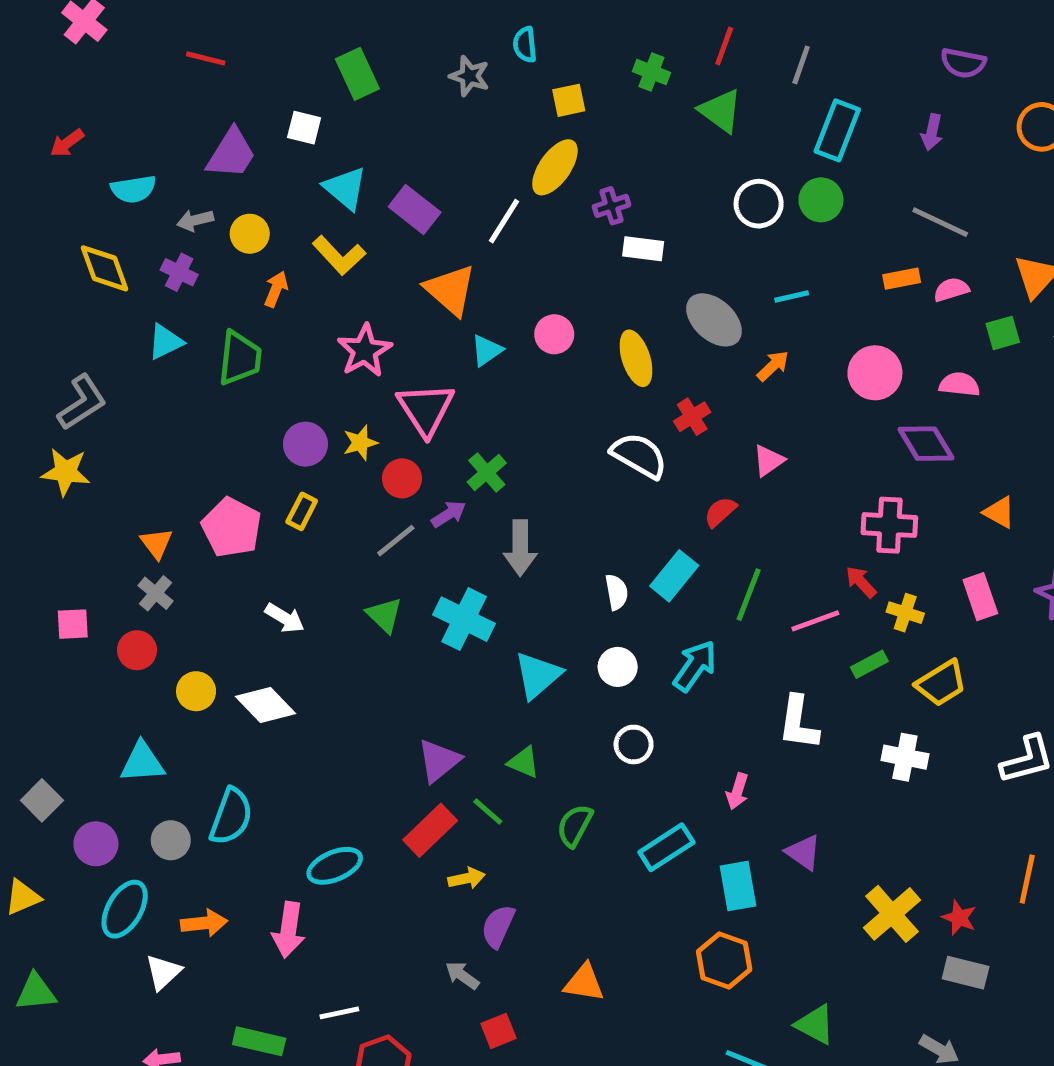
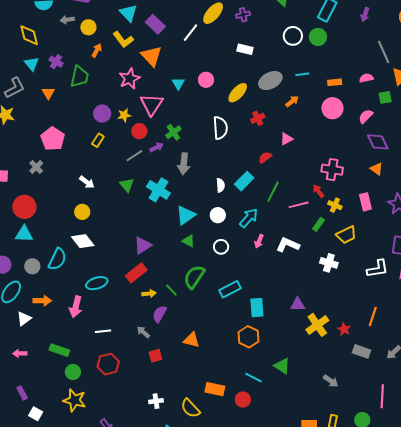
purple cross: (612, 206) -> (243, 15), moved
gray line: (940, 222) -> (384, 52), moved, turned 35
purple cross: (179, 272) -> (56, 62), moved
orange rectangle: (902, 279) -> (335, 82), moved
orange triangle: (450, 290) -> (151, 56), moved
gray ellipse: (714, 320) -> (270, 81), turned -75
cyan triangle: (165, 342) -> (32, 64), moved, turned -49
cyan triangle: (487, 350) -> (178, 83), turned -32
yellow ellipse: (636, 358) -> (238, 93), turned 55
pink semicircle: (959, 384) -> (366, 116), turned -56
purple diamond: (926, 444) -> (378, 142), moved
white semicircle: (639, 456) -> (220, 128), moved, turned 50
pink pentagon: (232, 527) -> (53, 139), moved
orange triangle: (157, 543) -> (48, 93), moved
red circle: (137, 650) -> (24, 207), moved, size x1.5
green rectangle: (869, 664) -> (318, 224), turned -32
yellow circle: (196, 691) -> (82, 212), moved
white diamond: (266, 705) -> (83, 241), moved
white L-shape: (798, 723) -> (288, 245), turned 100
green triangle: (524, 762) -> (189, 241), moved
pink arrow: (737, 791) -> (259, 241), moved
green line: (488, 811) -> (171, 290), moved
green semicircle: (575, 826) -> (194, 277), size x1.4
purple triangle: (803, 852) -> (298, 304), moved, turned -42
gray rectangle: (966, 973) -> (361, 351), moved
white line: (339, 1013) -> (103, 331), moved

